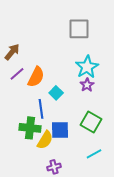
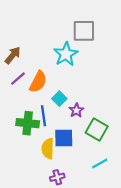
cyan star: (87, 67) -> (66, 54), moved
purple star: (87, 85) -> (76, 110), moved
green cross: (30, 128) -> (28, 123), moved
yellow semicircle: (45, 140) -> (48, 149), turned 150

